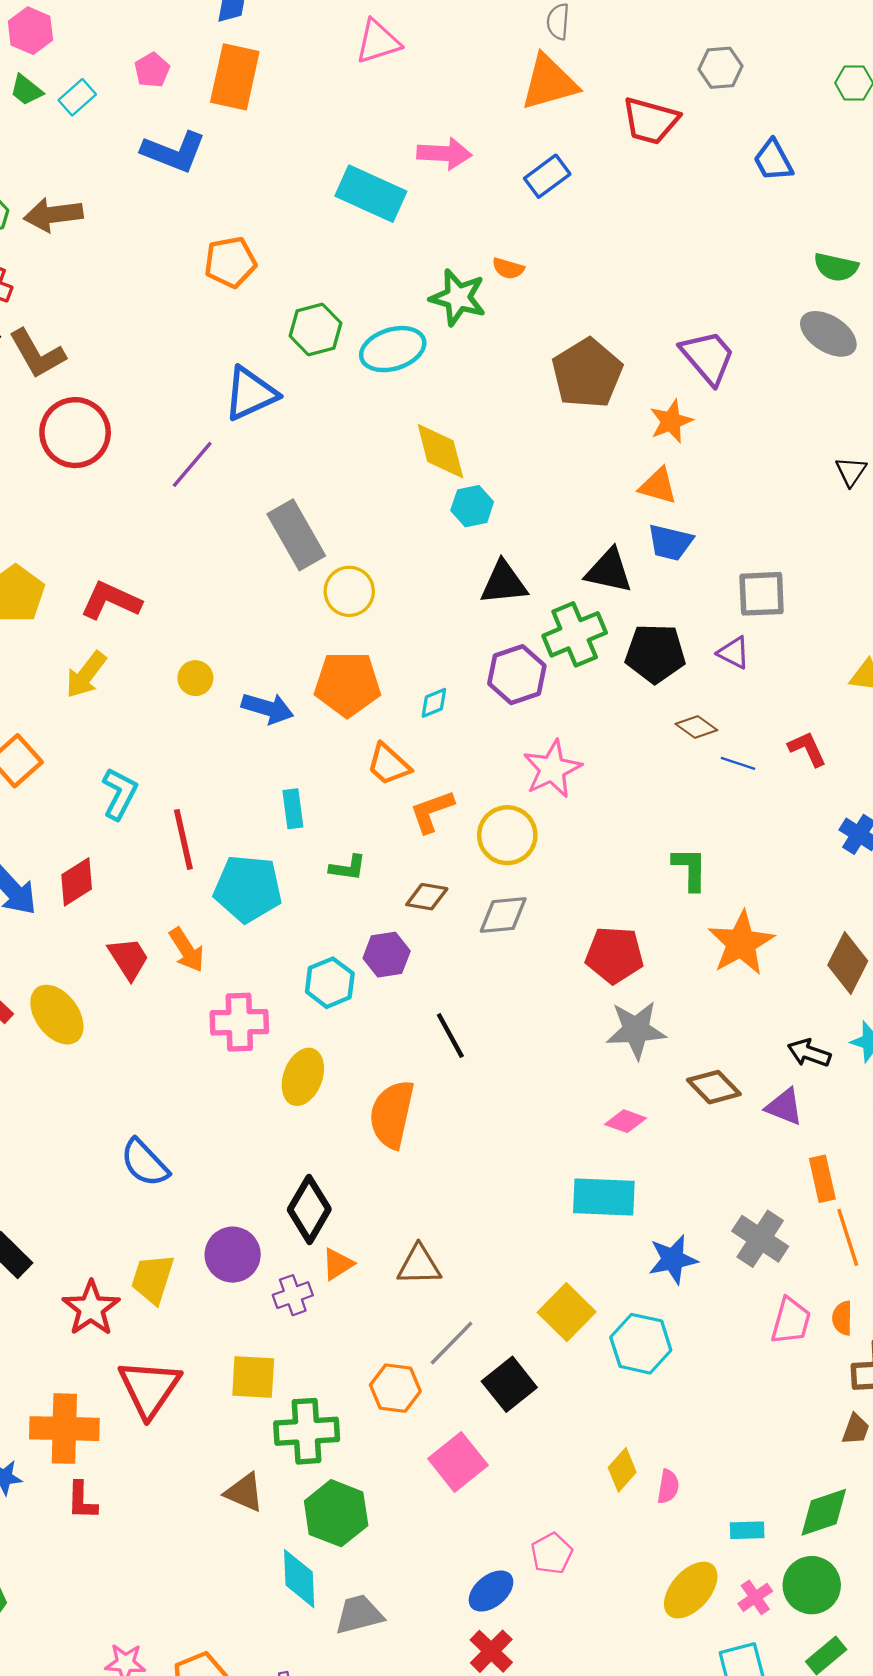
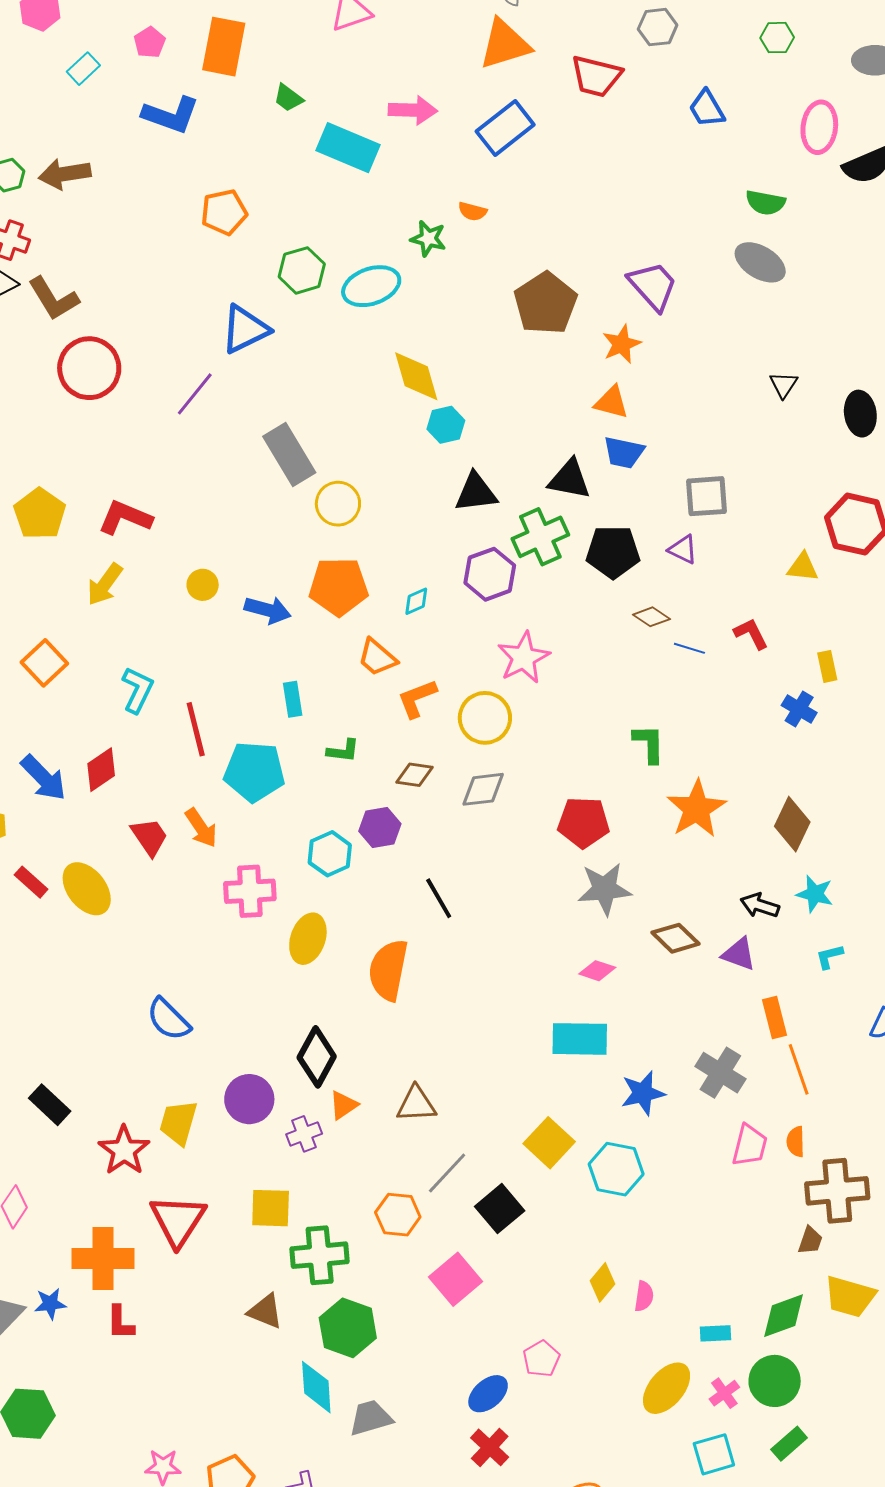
green trapezoid: (26, 90) -> (288, 98), moved
blue rectangle: (547, 176) -> (505, 128), size x1.4
green star: (458, 298) -> (428, 239), size x0.7

